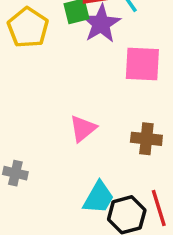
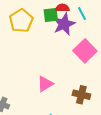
pink square: (142, 64) -> (85, 51), turned 35

